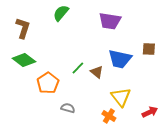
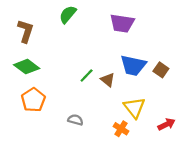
brown square: (149, 49) -> (161, 70), moved, turned 32
orange pentagon: (48, 83) -> (33, 100), moved

